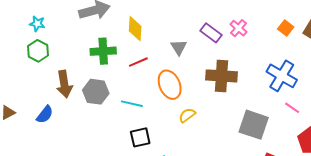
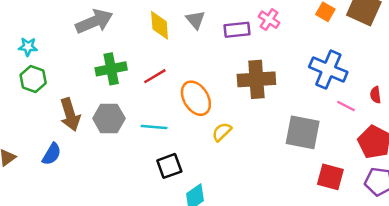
yellow diamond: (135, 29) -> (160, 25), moved
purple rectangle: (211, 33) -> (237, 30), turned -35
gray triangle: (179, 47) -> (195, 20), moved

